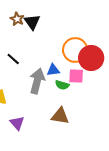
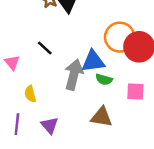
blue triangle: (53, 70) -> (93, 61), size x1.5
pink square: (76, 76) -> (135, 92), moved

